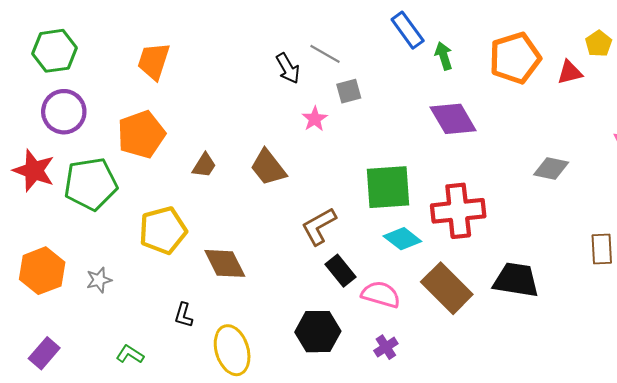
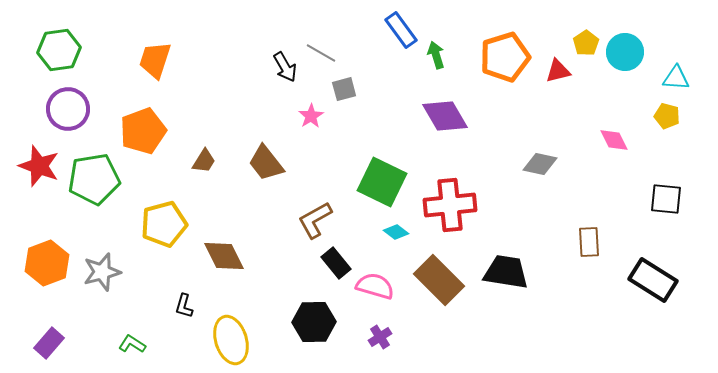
green square: (388, 187) -> (382, 182), turned 30
cyan diamond: (402, 239) -> (396, 232), size x0.7
gray star: (99, 280) -> (102, 272), size x1.5

